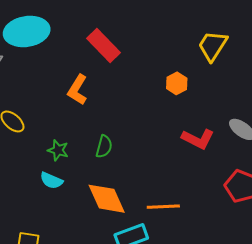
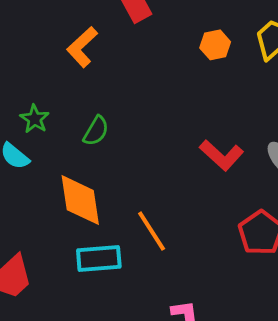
orange hexagon: (177, 83) -> (215, 45), moved
orange line: (163, 207) -> (152, 231), turned 44

